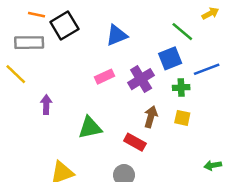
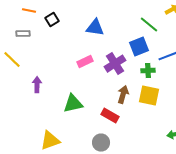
black square: (64, 26) -> (52, 20), size x0.6
blue triangle: (117, 35) -> (95, 28), turned 30
gray rectangle: (29, 43) -> (23, 34), size x0.6
yellow square: (182, 118) -> (149, 96), size x1.5

